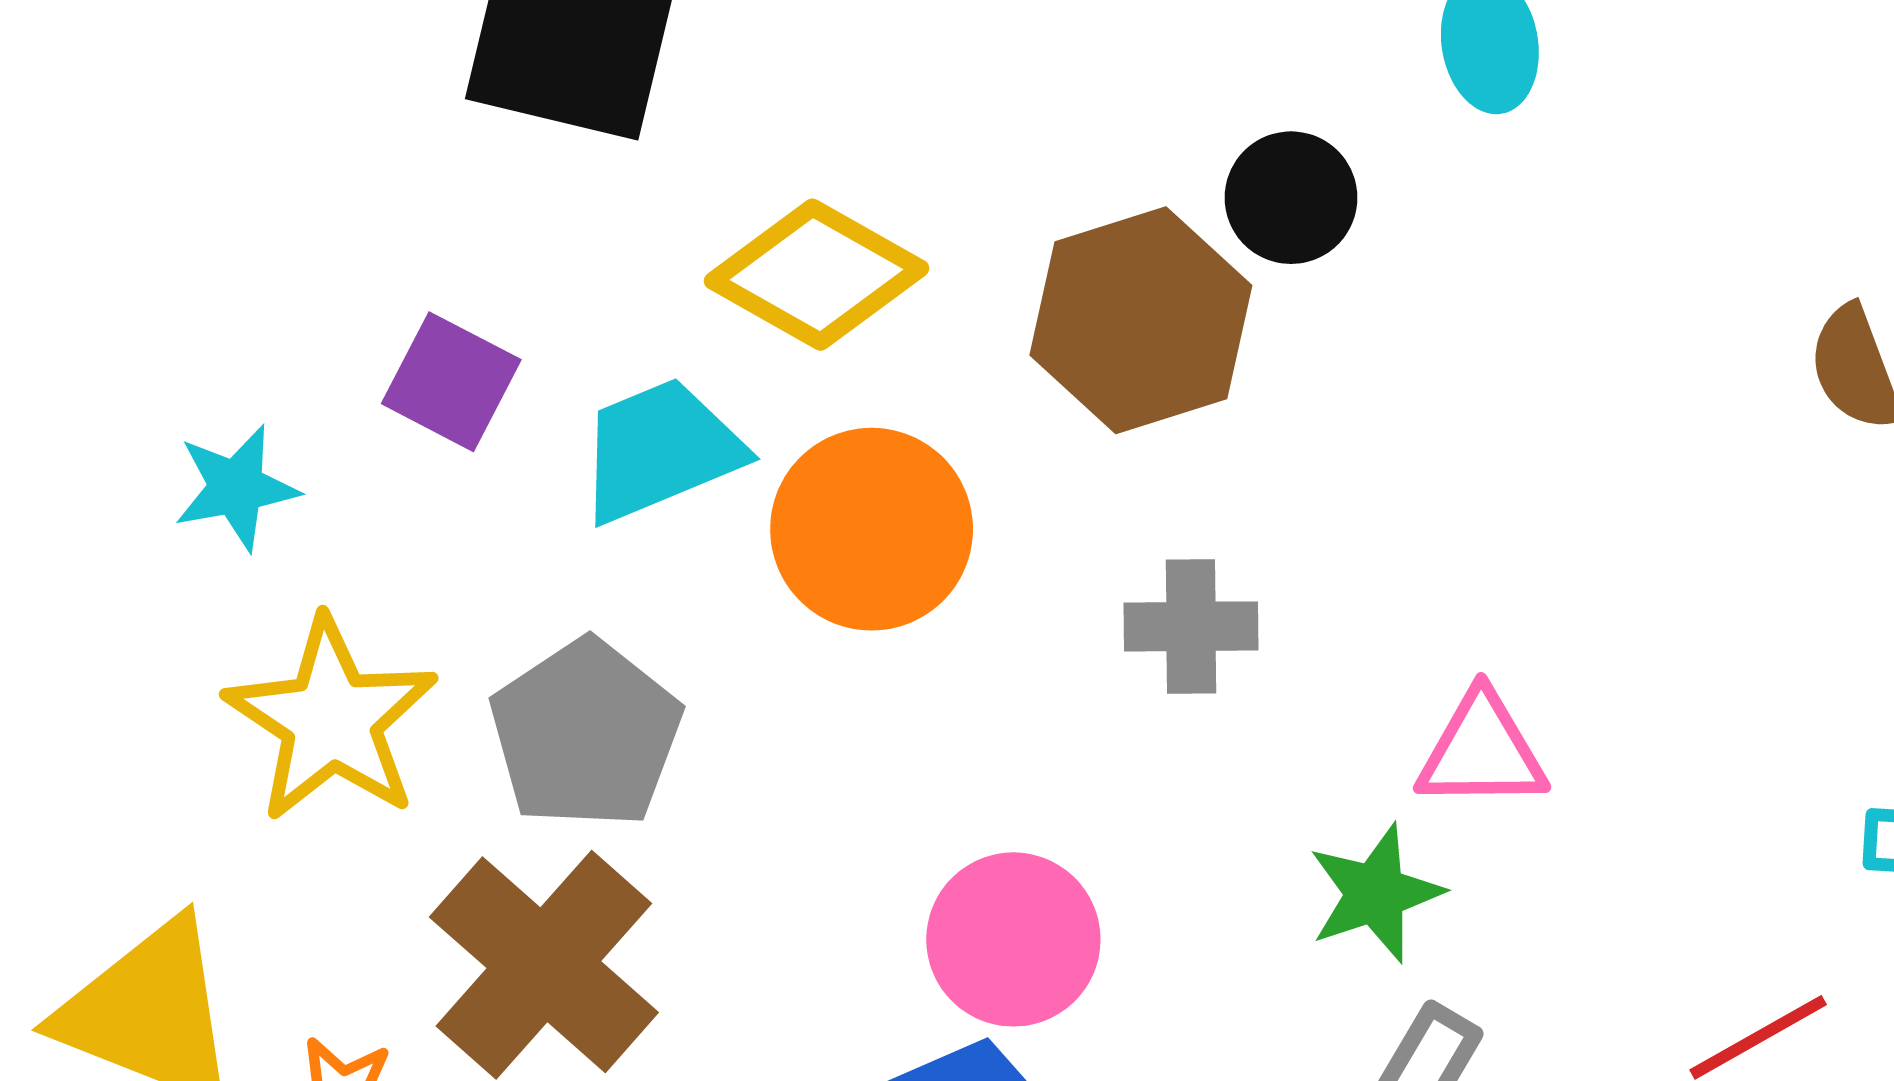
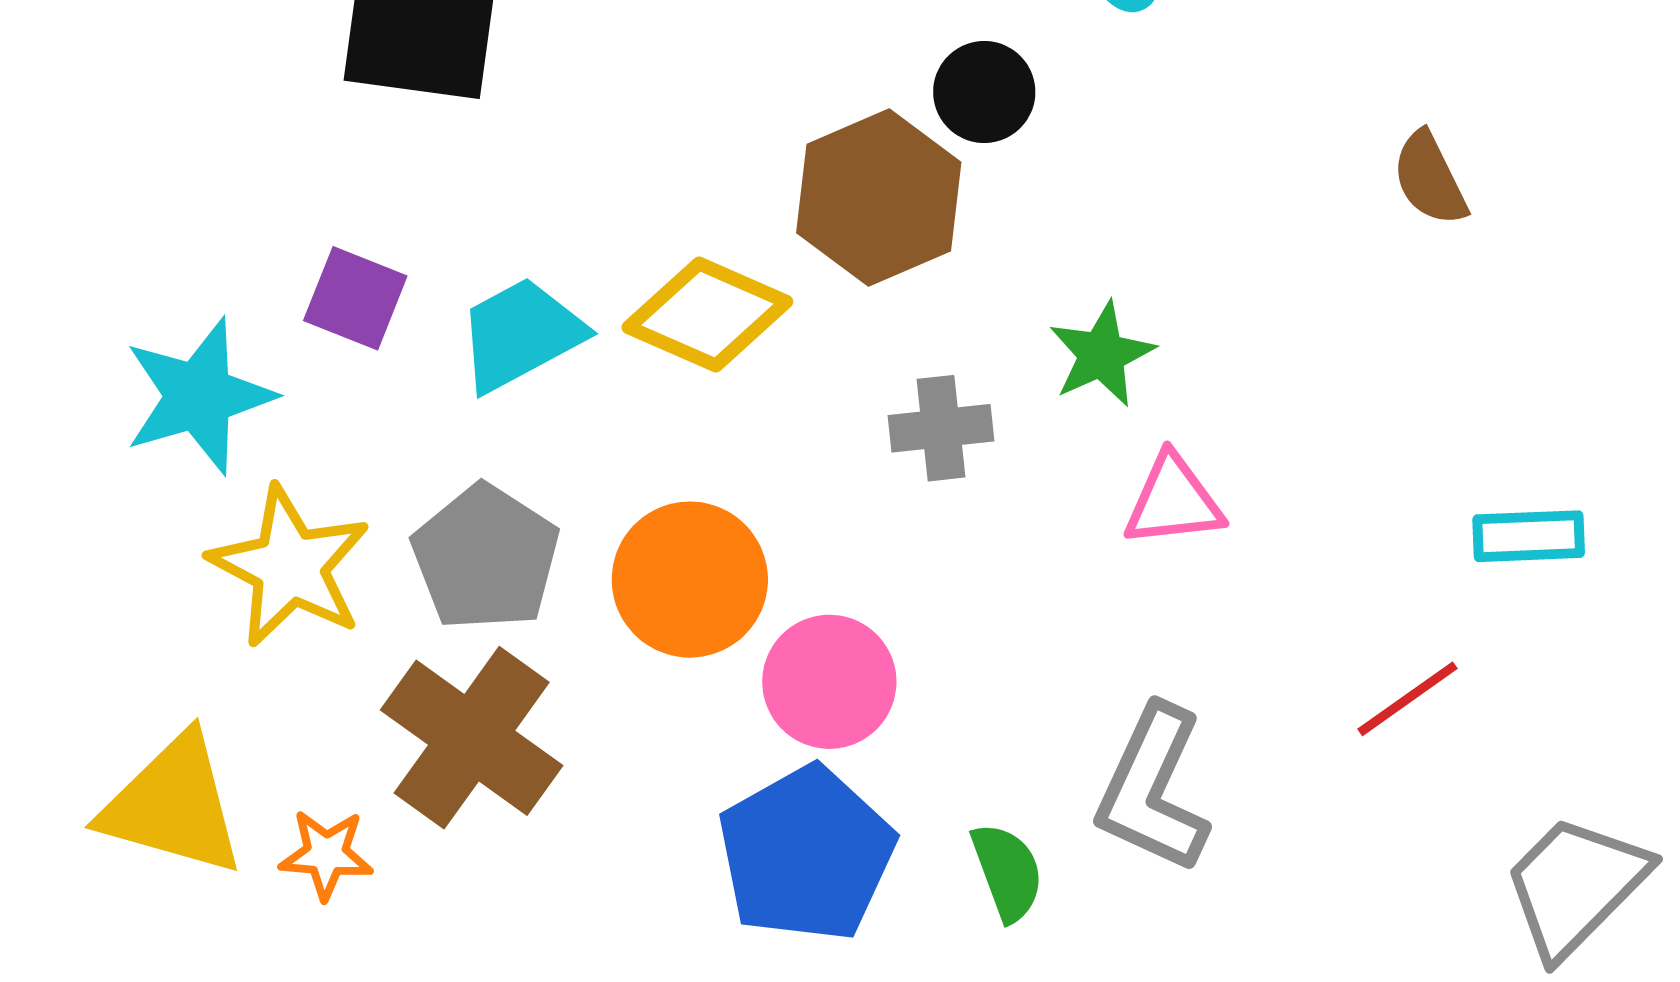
yellow diamond: (816, 275) -> (707, 314), moved
cyan star: (236, 488) -> (199, 396), size x1.6
orange circle: (872, 529) -> (690, 580), moved
green star: (1375, 893) -> (1102, 354), moved

